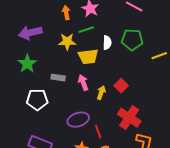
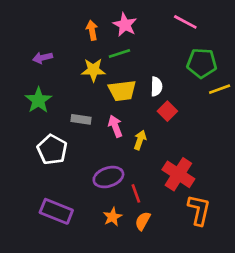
purple arrow: (30, 33) -> (43, 58), size x0.6
green pentagon: (132, 40) -> (202, 63), moved
white semicircle: (107, 43) -> (156, 86), moved
red square: (121, 86) -> (167, 111), moved
white pentagon: (37, 100) -> (52, 150), turned 30

